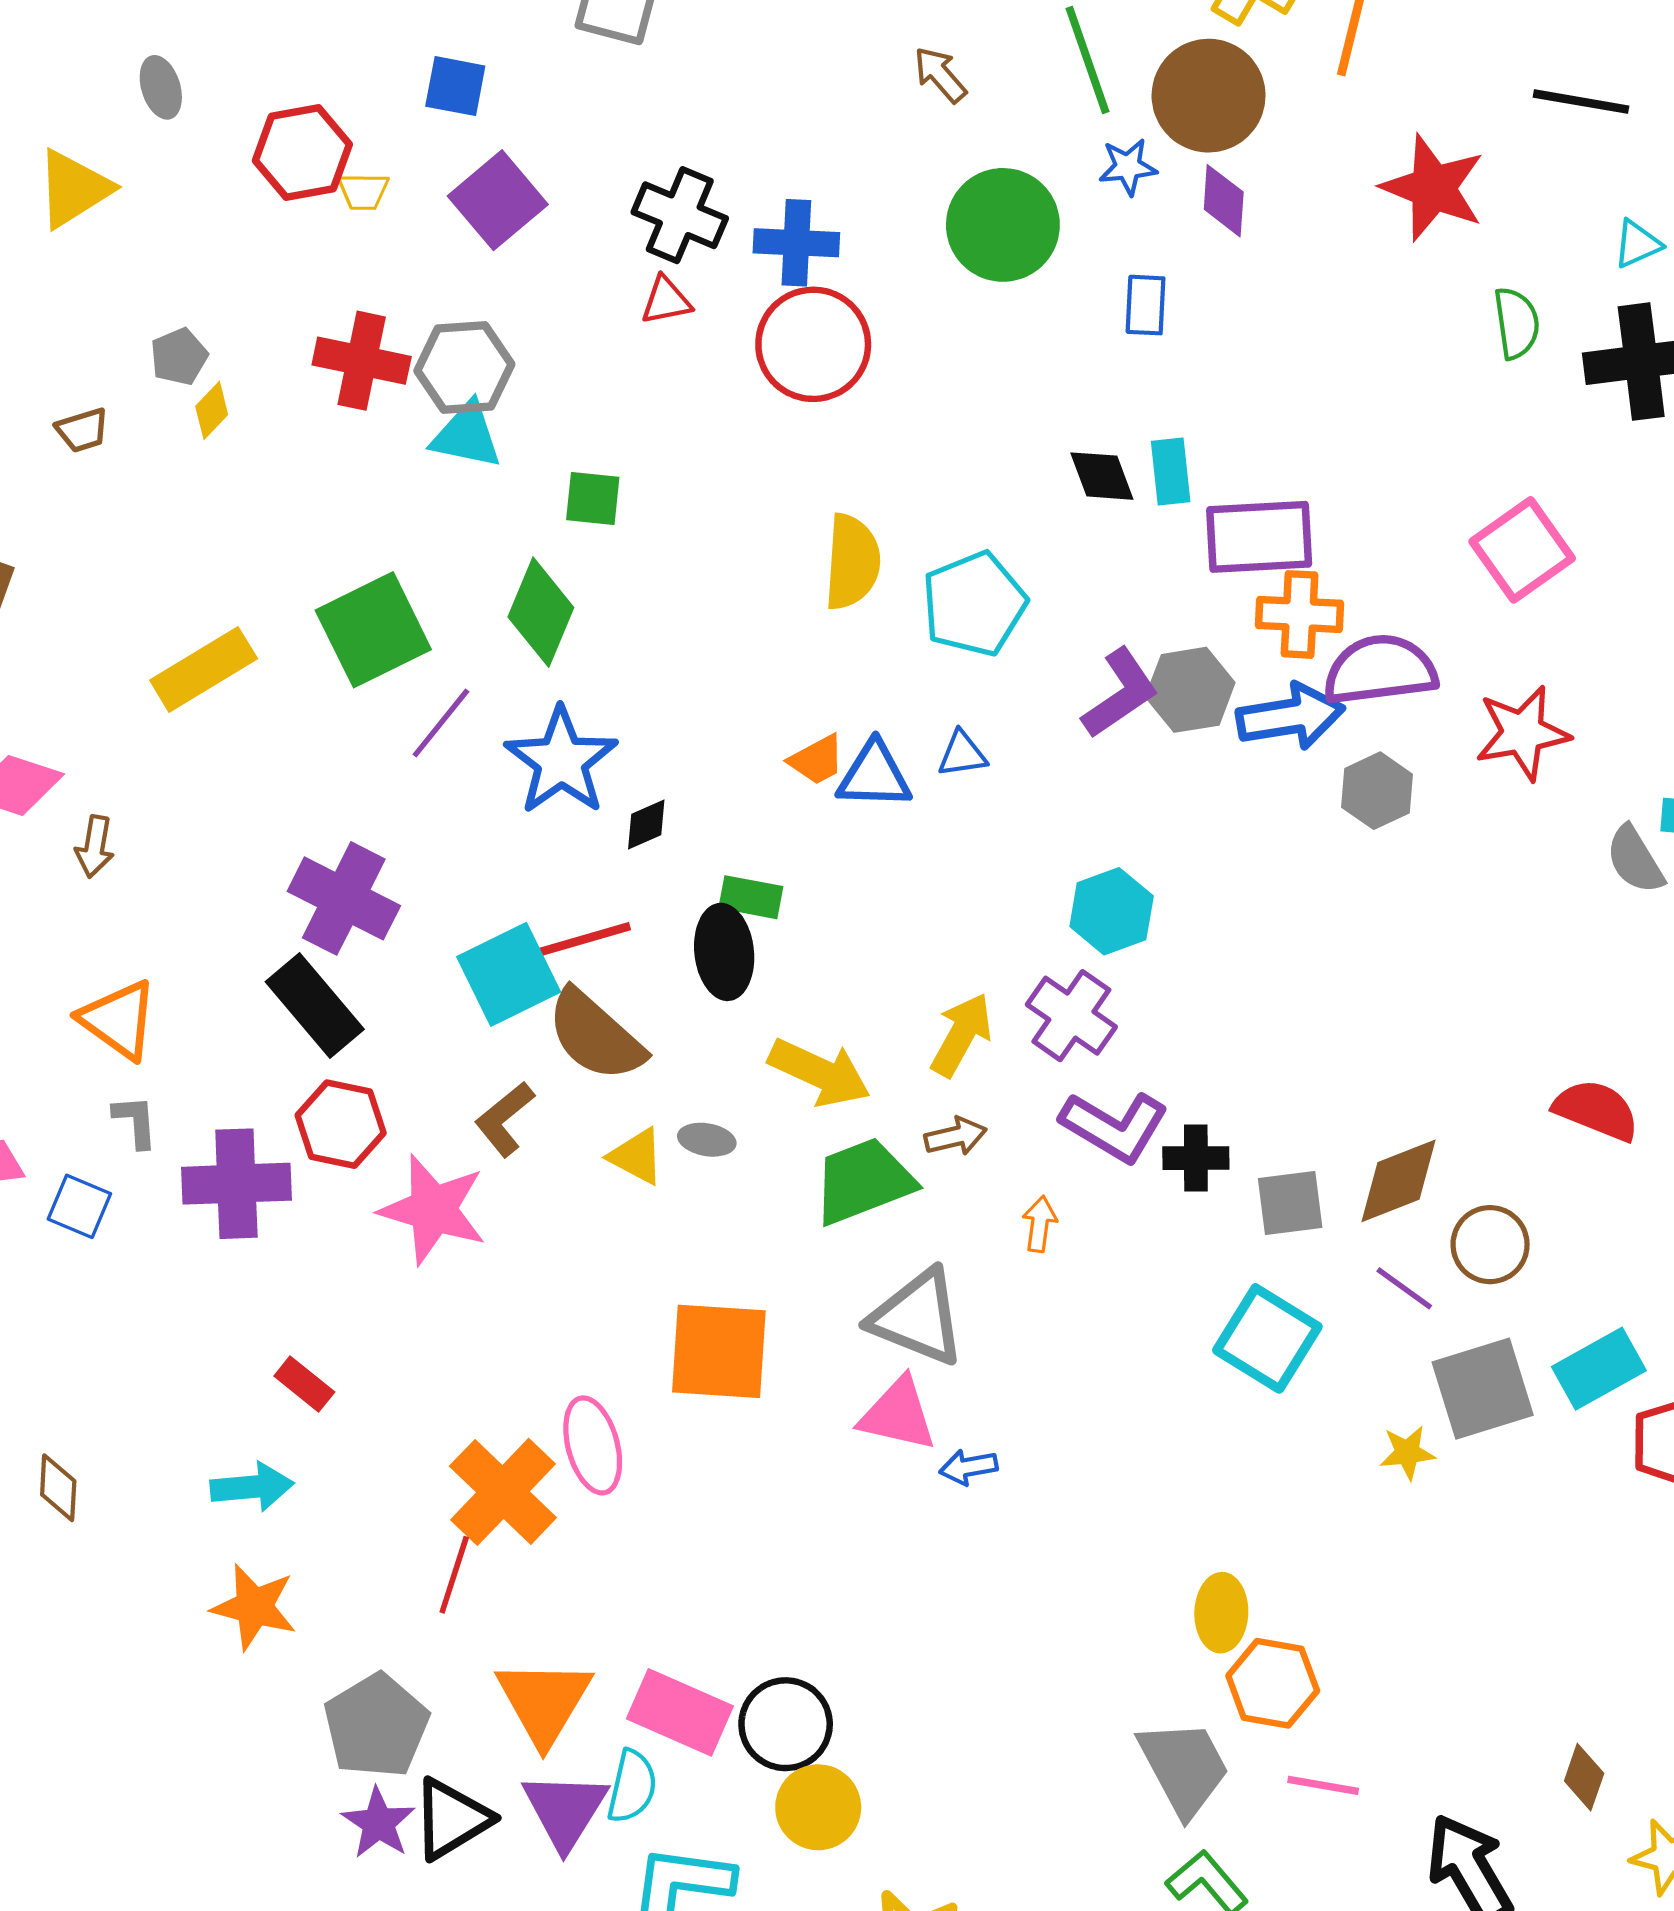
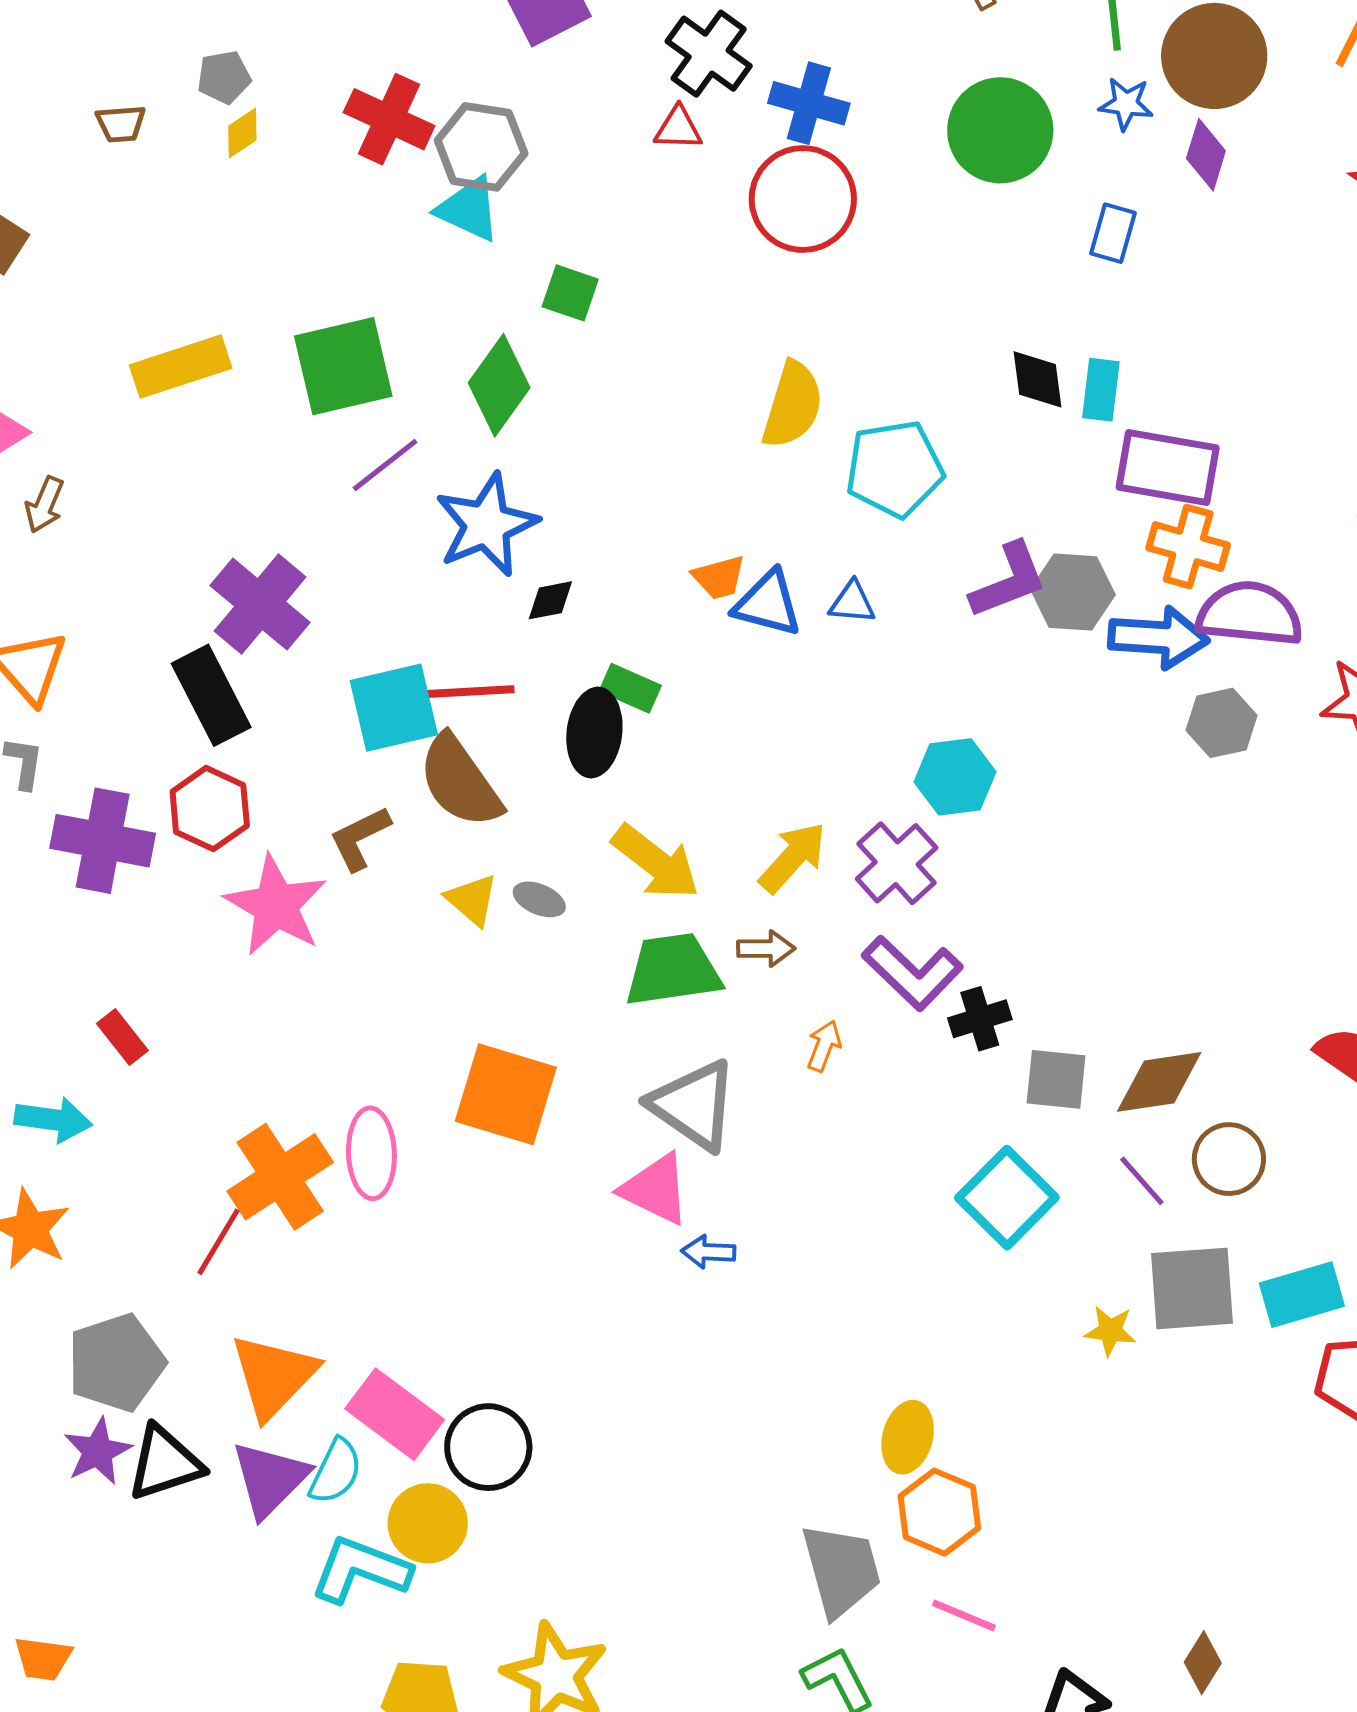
black cross: (1196, 1158) -> (980, 1019), turned -30
yellow circle: (818, 1807) -> (428, 1523), moved

